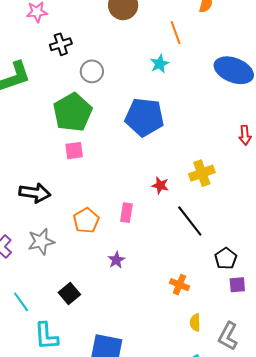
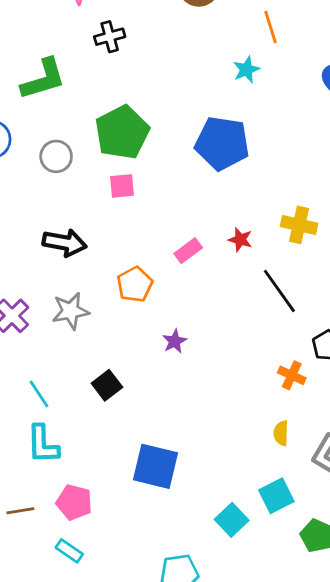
gray circle: (92, 71) -> (56, 156), moved
yellow cross: (202, 173) -> (299, 225), turned 30
pink rectangle: (126, 213) -> (188, 251), moved, turned 42
orange cross: (179, 285) -> (292, 375), moved
cyan L-shape: (46, 336) -> (43, 444), moved

